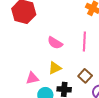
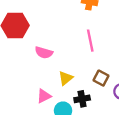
pink semicircle: (55, 43) -> (44, 53), moved

